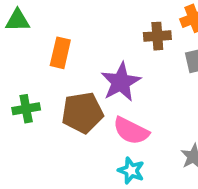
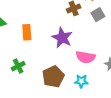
brown pentagon: (82, 113) -> (53, 77), moved
pink semicircle: (131, 131) -> (86, 57), moved

